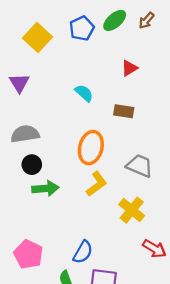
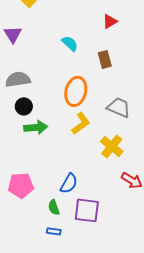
brown rectangle: (124, 111) -> (105, 59), turned 66
pink pentagon: (28, 254) -> (21, 185), turned -30

